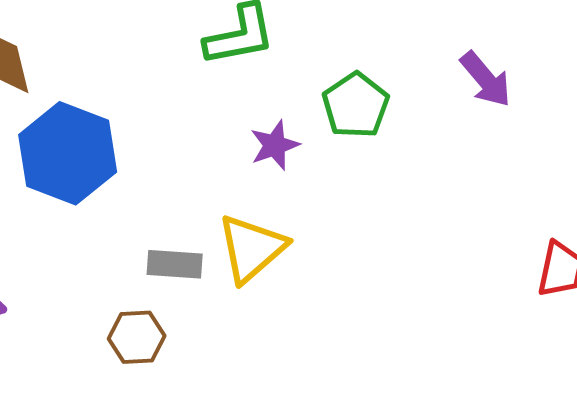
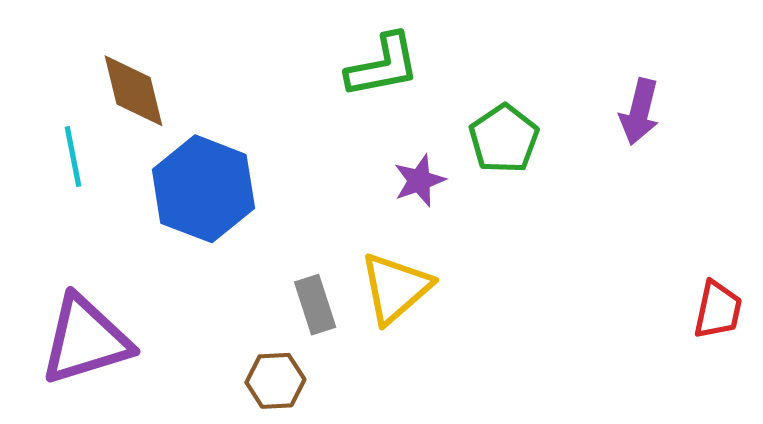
purple arrow: (486, 79) -> (640, 112), turned 54
gray rectangle: (175, 264) -> (315, 305), turned 68

